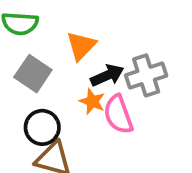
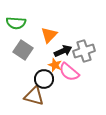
pink semicircle: (118, 114) -> (69, 72), turned -30
black circle: (42, 127) -> (44, 79), moved

